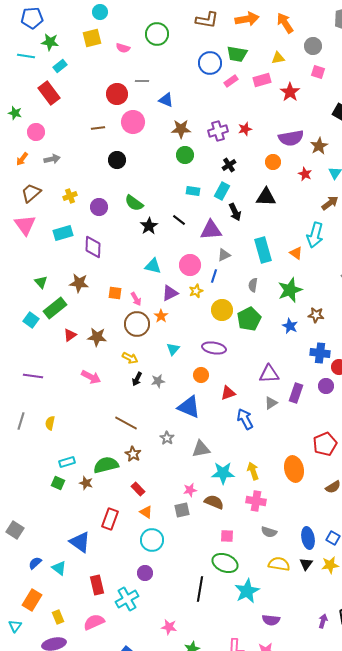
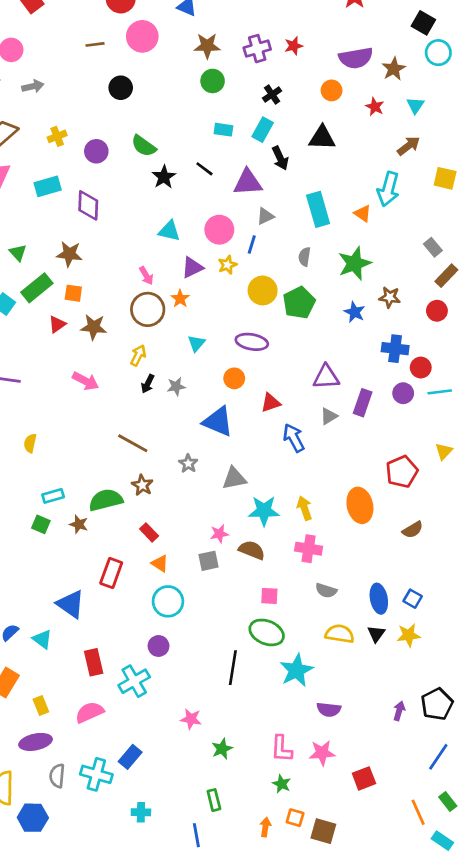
orange square: (115, 293) -> (73, 293), moved
yellow arrow: (130, 358) -> (138, 355), turned -91

